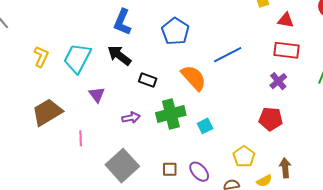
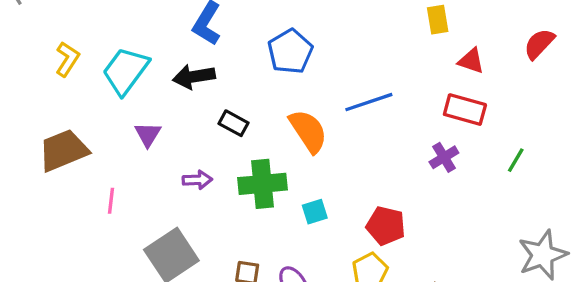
black arrow: (119, 55) -> (194, 77), turned -55
red pentagon: (271, 119) -> (386, 226), moved

